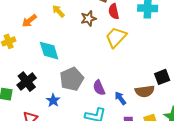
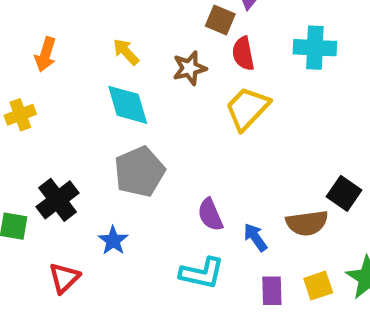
orange arrow: (29, 21) -> (45, 54), moved, turned -35
cyan diamond: (49, 51) -> (128, 105), moved
black square: (162, 77) -> (344, 193), turned -35
gray pentagon: (72, 79) -> (139, 172), moved

